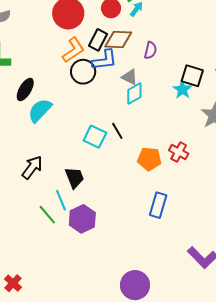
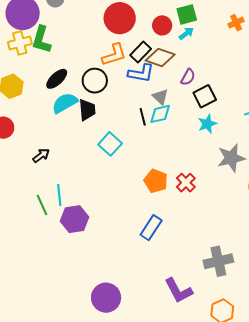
black circle: (83, 72) -> (95, 81), moved
black square: (192, 76) -> (205, 96), moved, turned 30
black line: (117, 131) -> (143, 117), moved
black arrow: (32, 167) -> (41, 155), size x0.7
black trapezoid: (74, 178) -> (87, 110), moved

